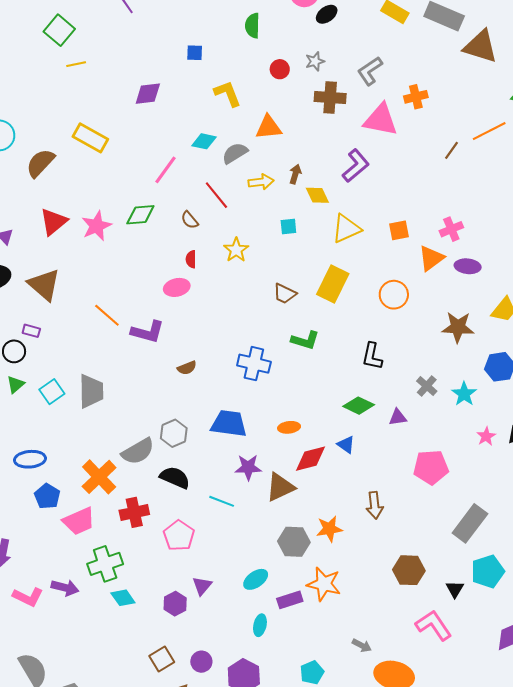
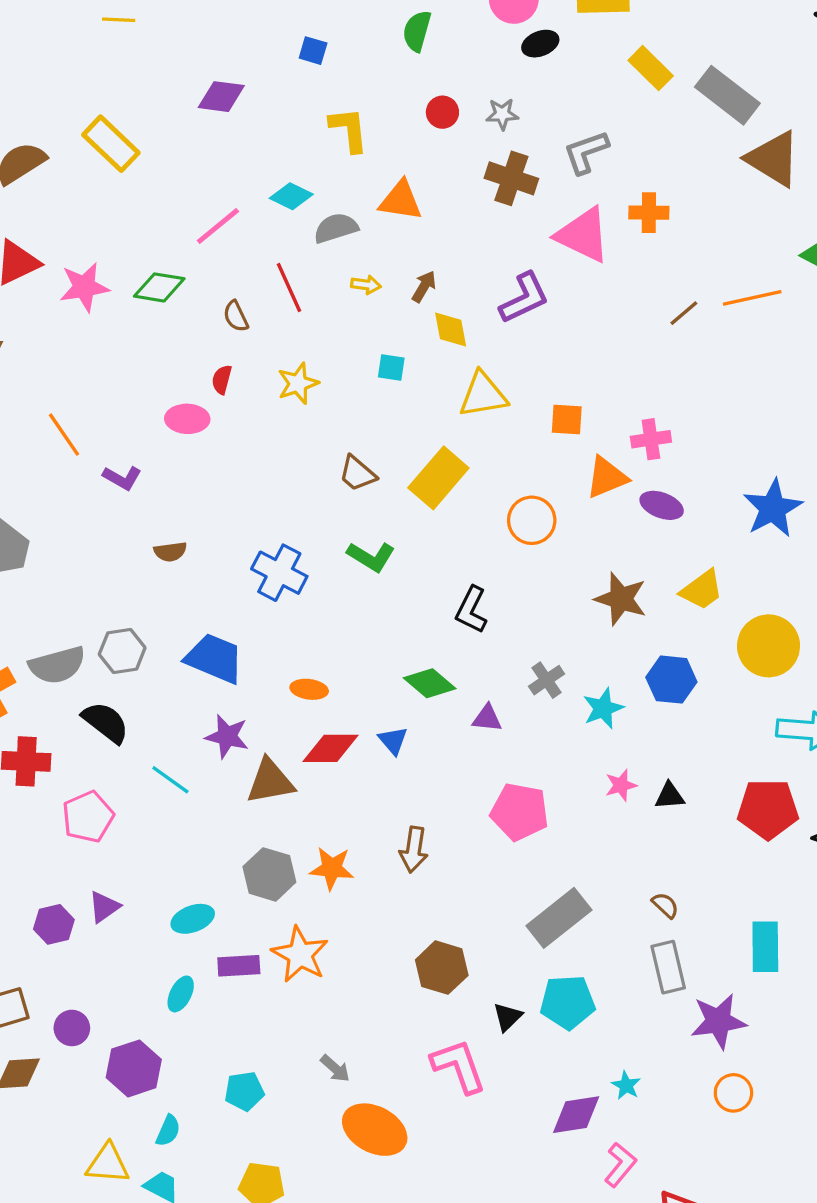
yellow arrow: (261, 182) -> (366, 285), size x0.7
purple L-shape: (148, 332) -> (122, 478), size x0.7

